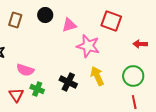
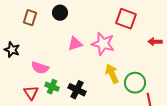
pink triangle: (69, 25) -> (75, 44), moved
green circle: (133, 76) -> (135, 83), moved
black cross: (68, 82) -> (77, 90), moved

